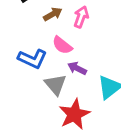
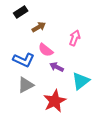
pink arrow: (81, 17) -> (75, 38), moved
gray triangle: (55, 85) -> (26, 85), moved, turned 42

